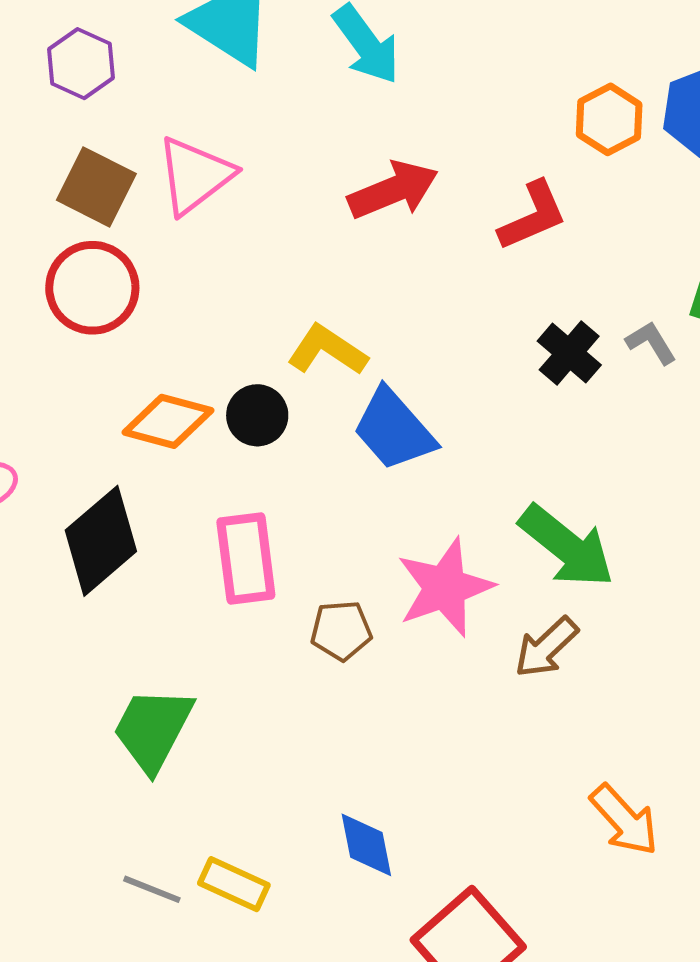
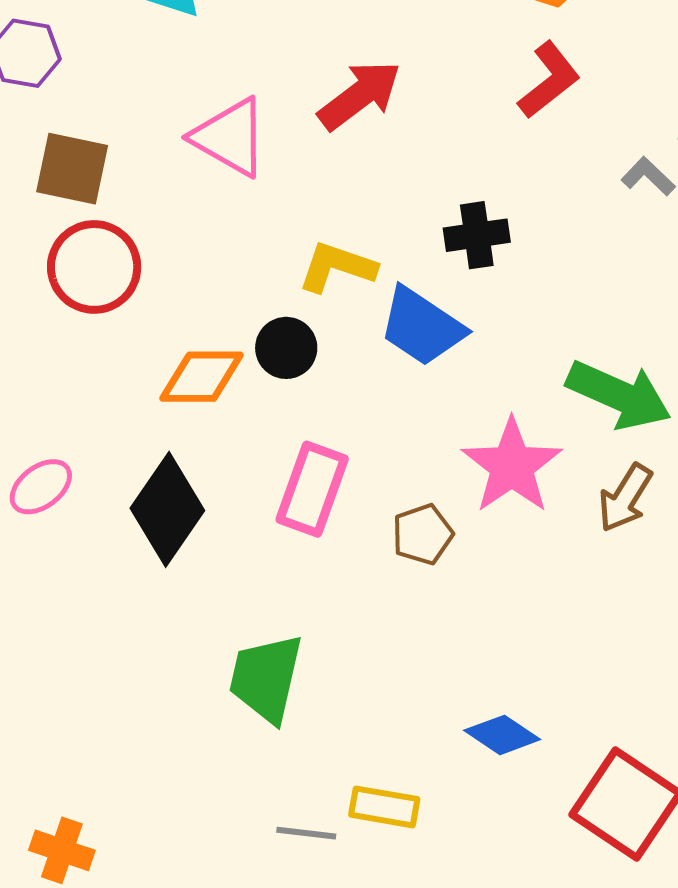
pink triangle: (195, 175) -> (230, 137), moved, turned -38
red L-shape: (533, 216) -> (549, 80), moved
black cross: (569, 353) -> (477, 235), moved, turned -34
pink rectangle: (246, 558) -> (312, 489), turned 42
blue diamond: (366, 845) -> (502, 735), turned -30

